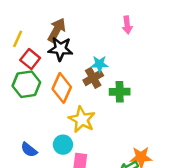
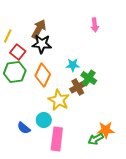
cyan star: (99, 64) -> (73, 65), moved
brown cross: (93, 78) -> (78, 87), moved
green cross: (120, 92) -> (89, 78), turned 35
blue semicircle: (29, 150) -> (24, 128), moved

